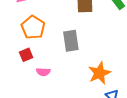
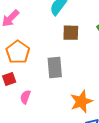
pink semicircle: (43, 72) -> (25, 97), turned 104

